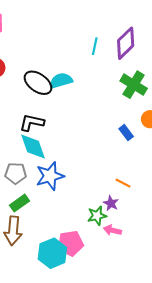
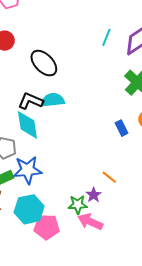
cyan semicircle: (61, 81) -> (53, 100), moved
blue star: (50, 176) -> (28, 170), moved
pink arrow: (112, 230) -> (90, 222), size x1.4
cyan hexagon: (52, 253) -> (29, 209), moved

